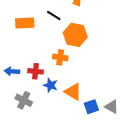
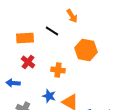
orange hexagon: (75, 35) -> (86, 50), moved
red cross: (36, 71) -> (28, 62), moved, turned 32

